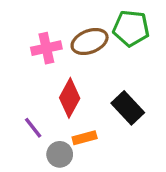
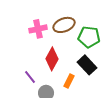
green pentagon: (131, 28) -> (89, 37), moved
orange rectangle: (85, 138) -> (69, 81), moved, turned -48

